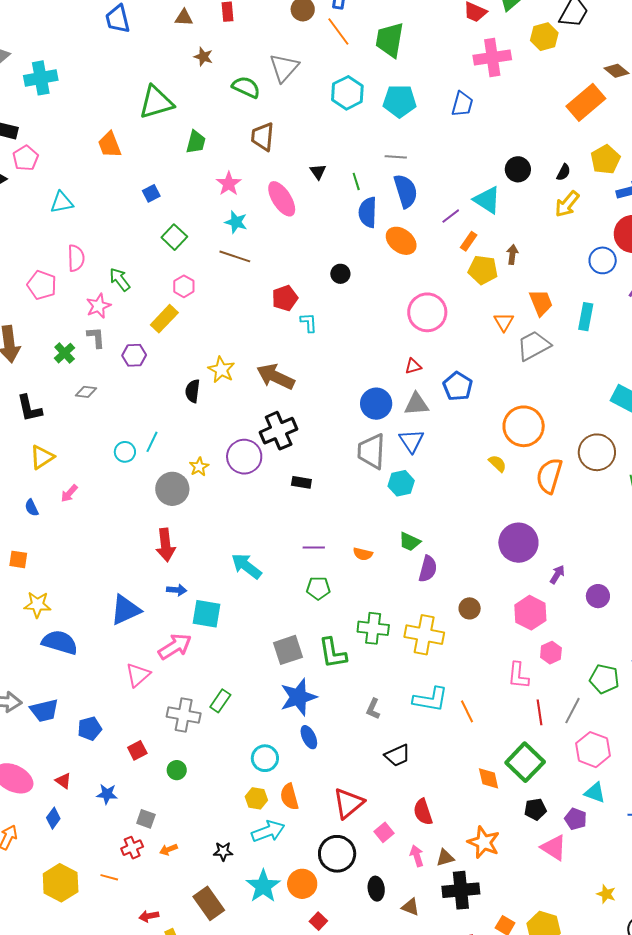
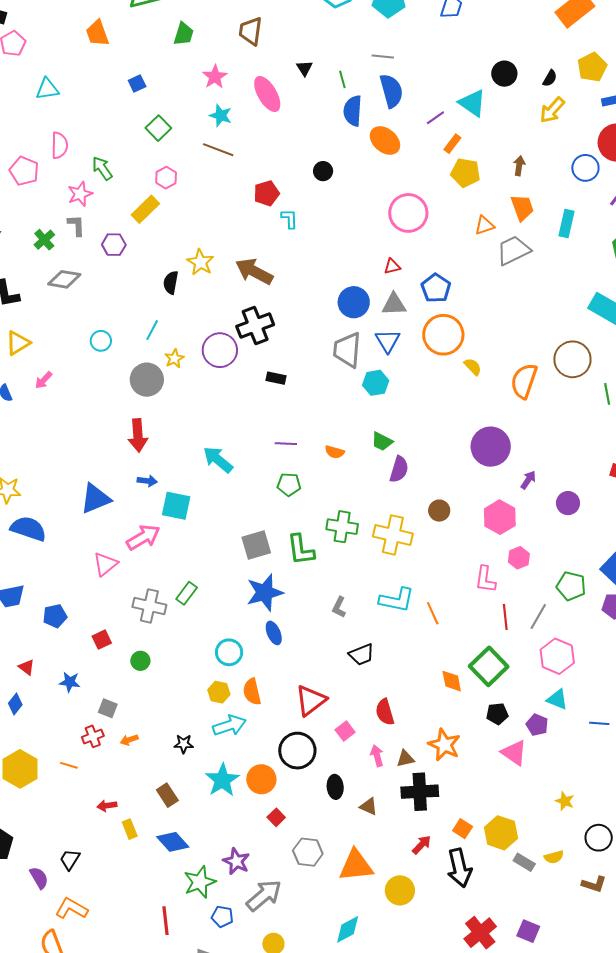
brown arrow: (512, 254) -> (519, 166), moved
orange triangle: (504, 322) -> (484, 225), turned 40
gray diamond: (86, 392) -> (64, 279), size x1.5
orange circle: (524, 426) -> (443, 335), moved
cyan line: (152, 442) -> (152, 330), moved
brown rectangle: (209, 903) -> (167, 795), size x0.7

